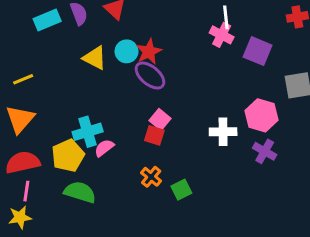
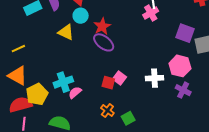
pink cross: (222, 35) -> (151, 13), turned 35
cyan circle: (127, 51) -> (81, 16), moved
purple square: (258, 51) -> (185, 33), moved
orange triangle: (20, 119) -> (18, 76), turned -40
pink square: (160, 119) -> (119, 78), moved
yellow pentagon: (68, 156) -> (37, 94), moved

